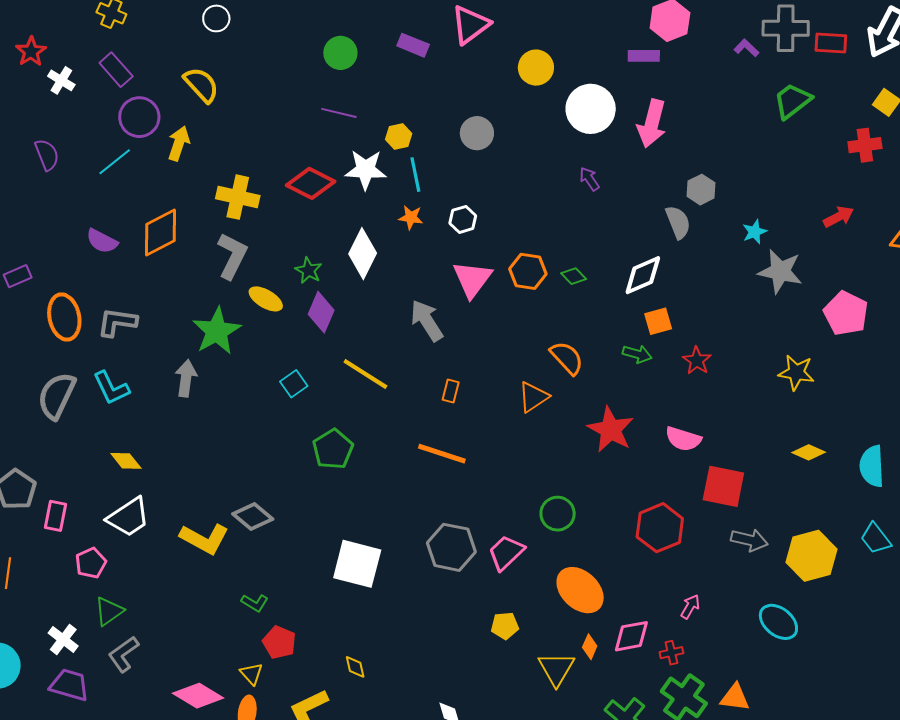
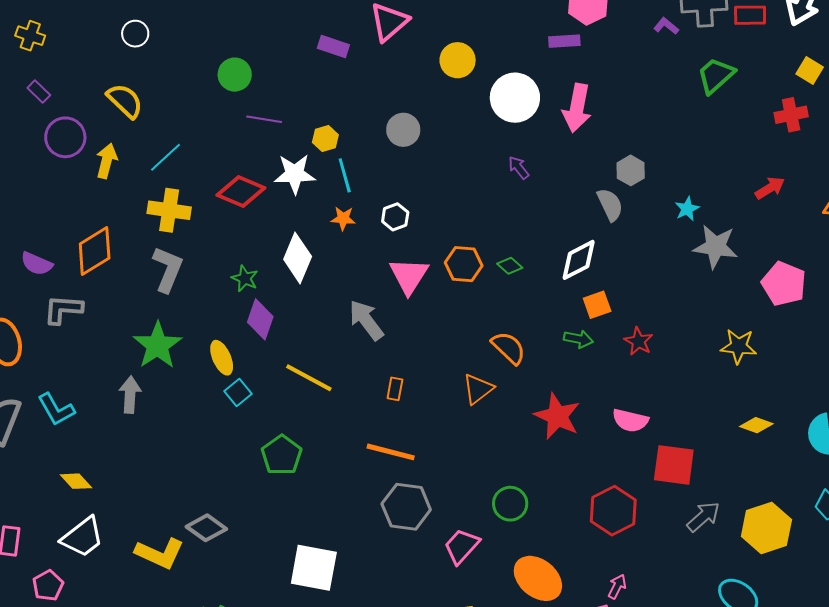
green circle: (340, 53) -> (235, 75), moved
purple rectangle: (116, 70) -> (39, 92), size x0.7
cyan line: (115, 162) -> (166, 157), moved
yellow ellipse: (266, 299) -> (222, 358), moved, turned 40
gray L-shape: (117, 322) -> (63, 309), moved
gray arrow: (749, 540) -> (703, 517), turned -51
gray hexagon: (451, 547) -> (406, 507), moved
pink arrow: (690, 607) -> (617, 587), moved

